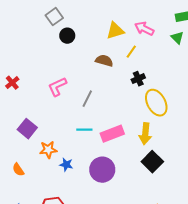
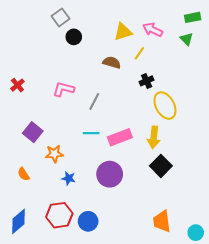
pink L-shape: (57, 87) -> (64, 89), turned 40
blue star: (66, 165) -> (69, 178), moved

